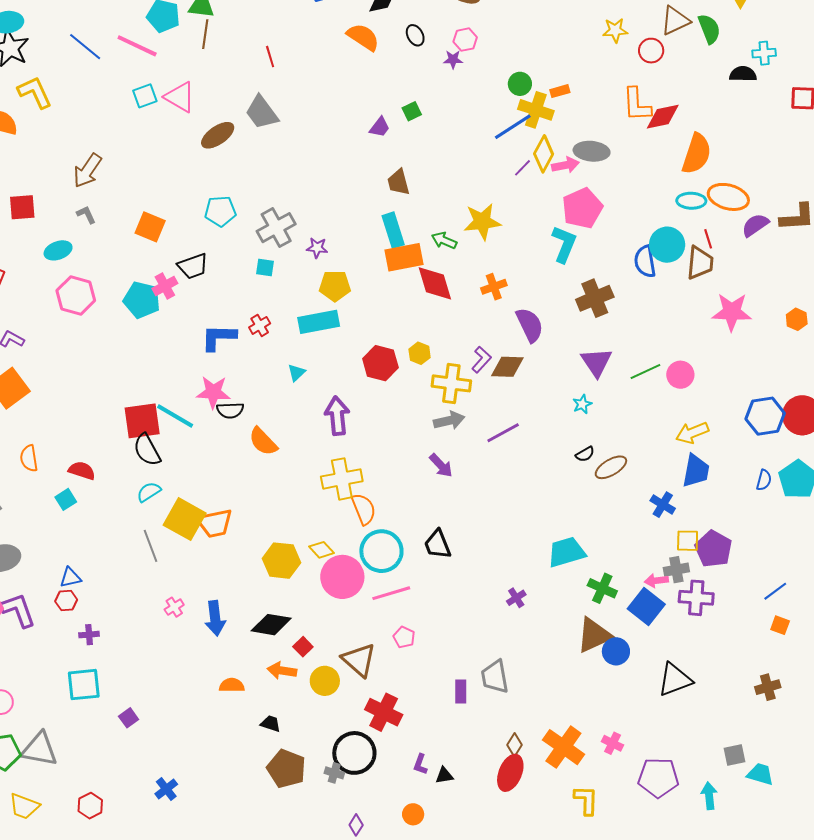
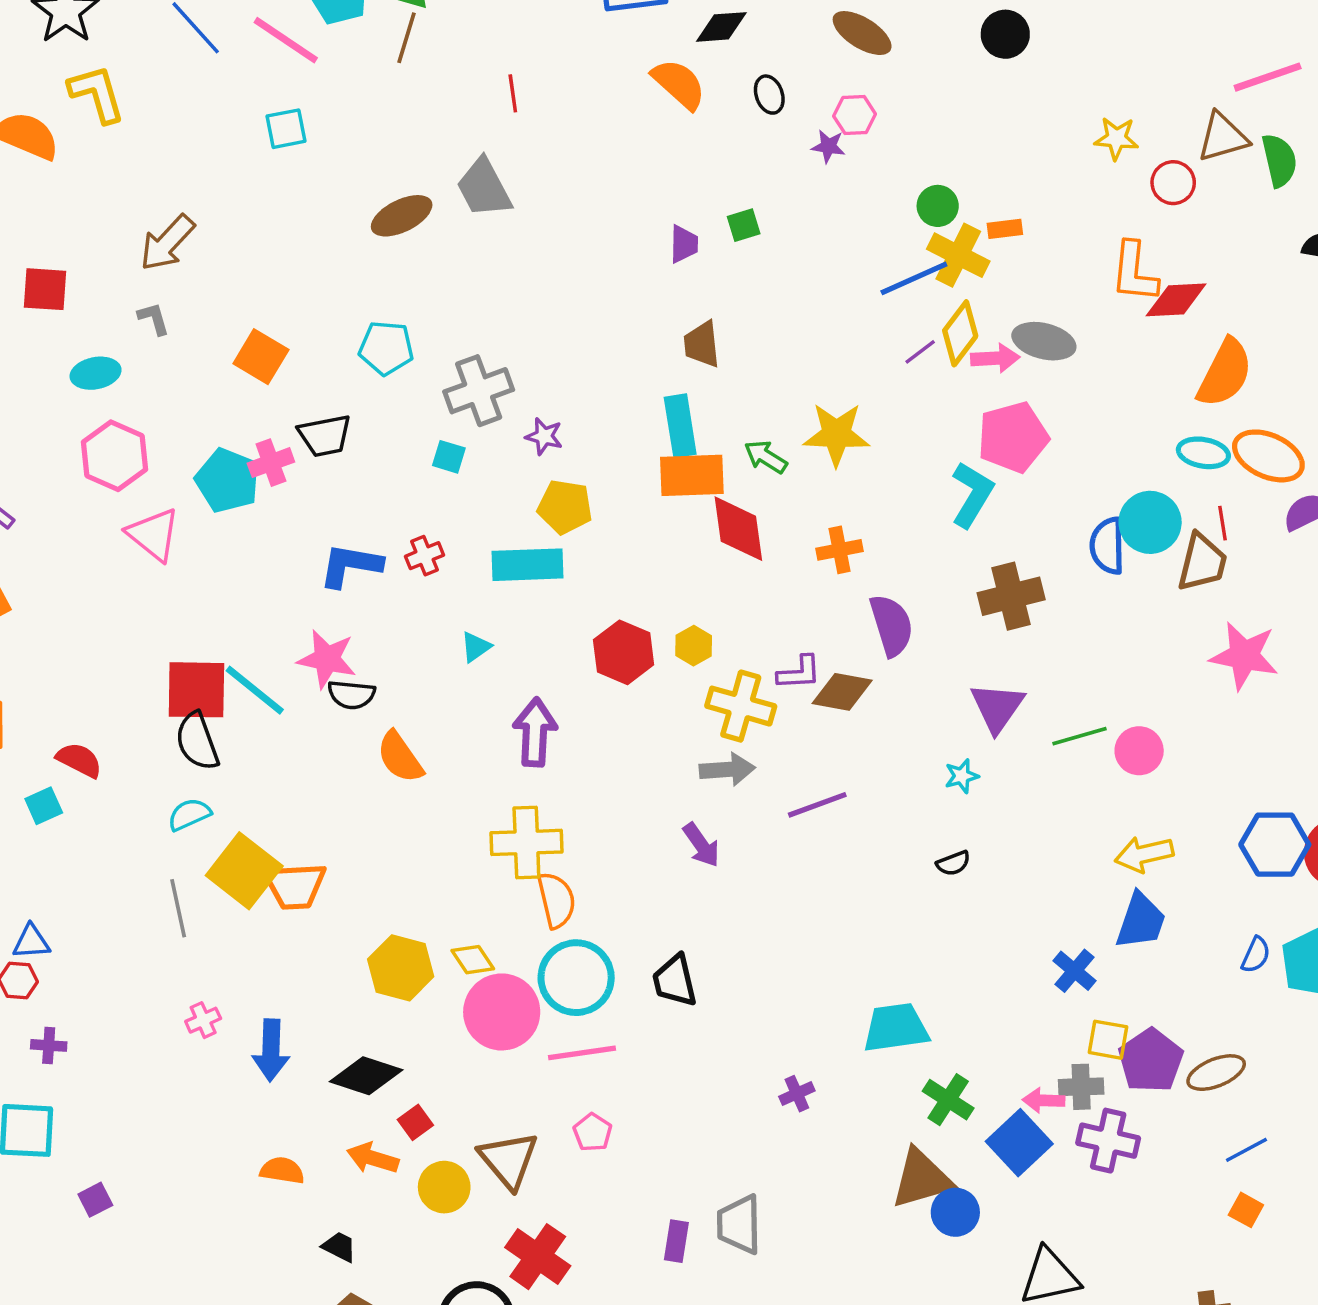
pink triangle: (180, 97) -> (153, 534), moved
purple trapezoid: (380, 127) -> (684, 244), turned -45
purple L-shape: (481, 360) -> (799, 673), turned 36
brown ellipse: (611, 467) -> (1216, 1073), moved

